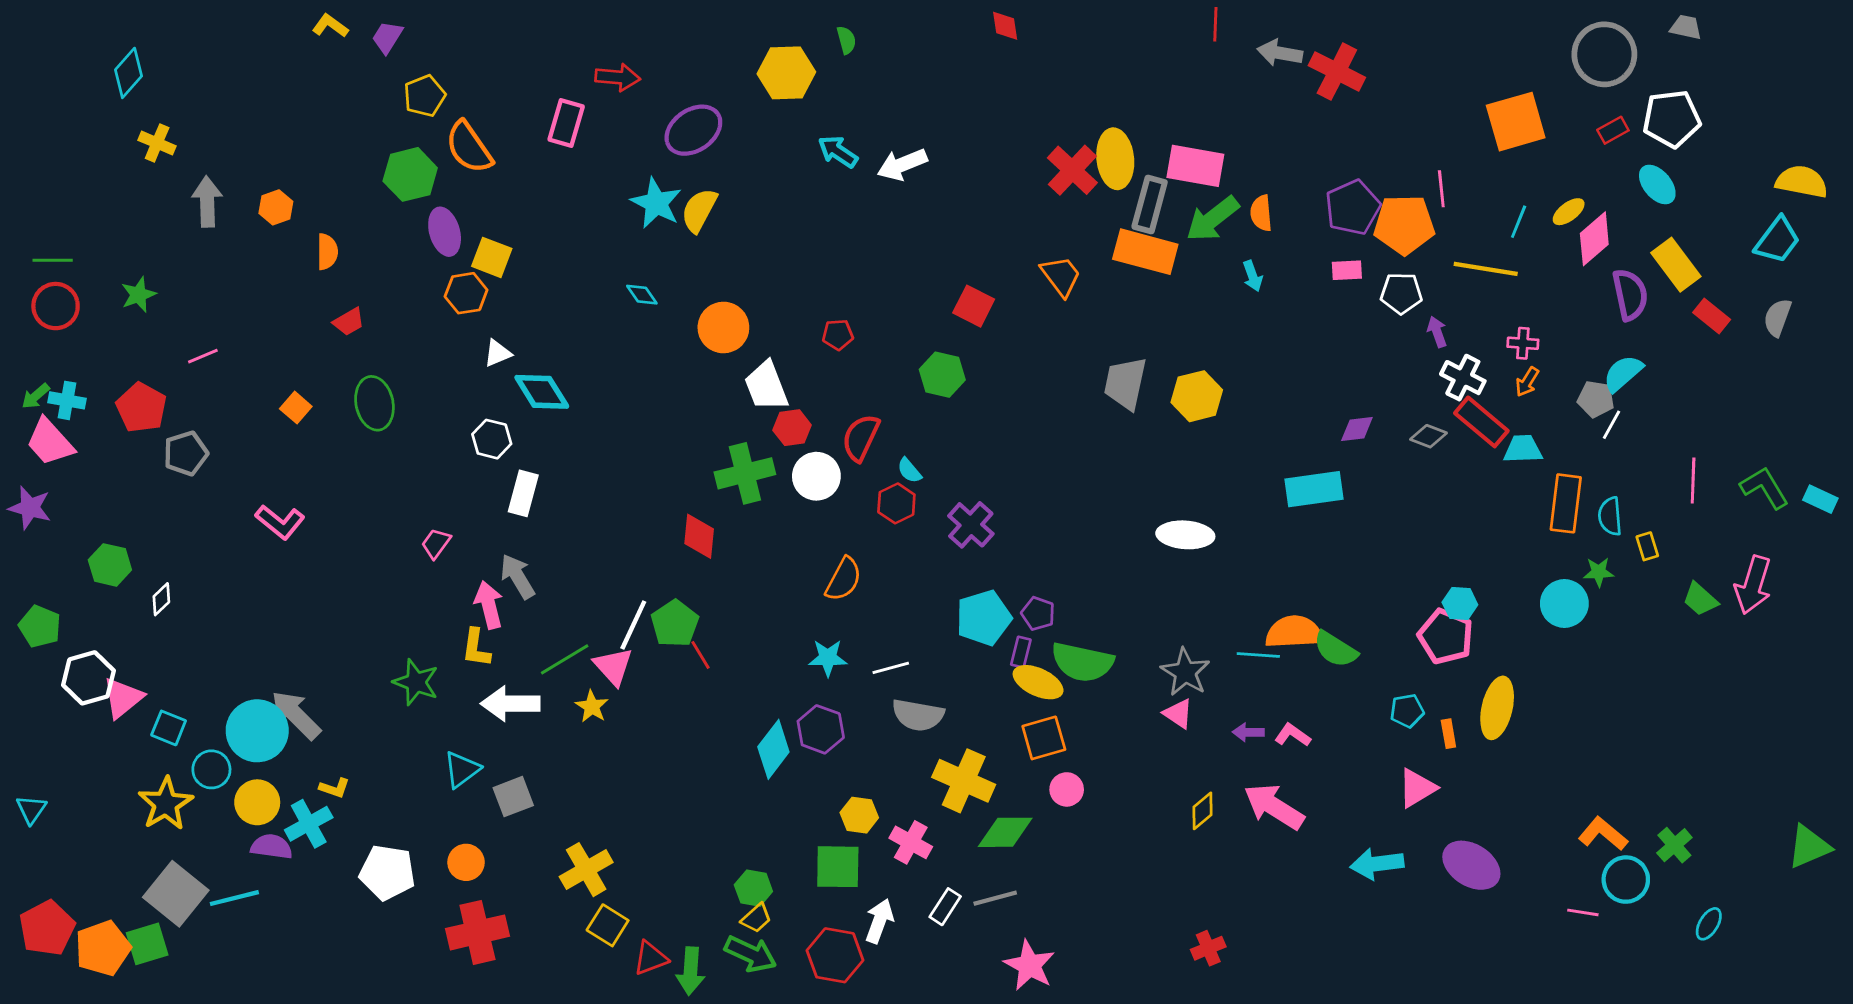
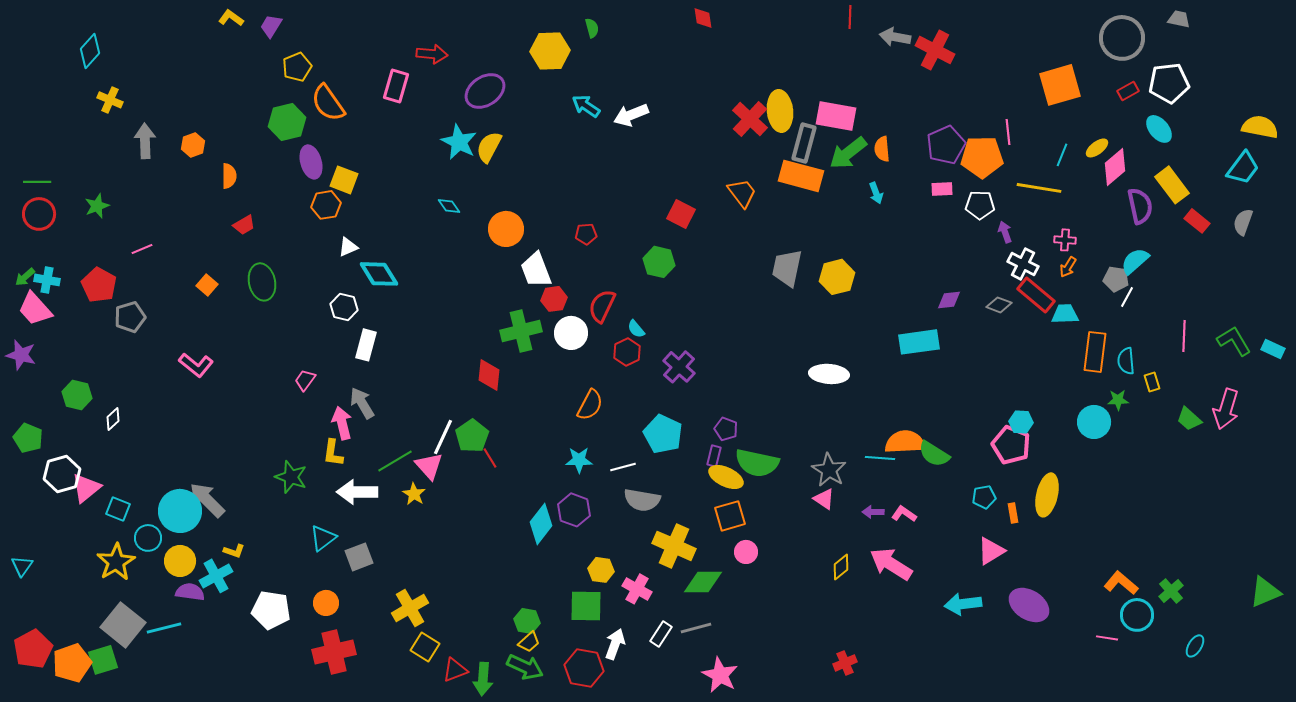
cyan pentagon: (984, 618) -> (663, 434), moved, turned -30

